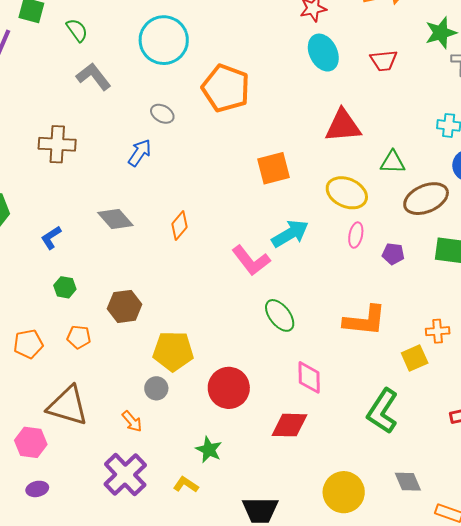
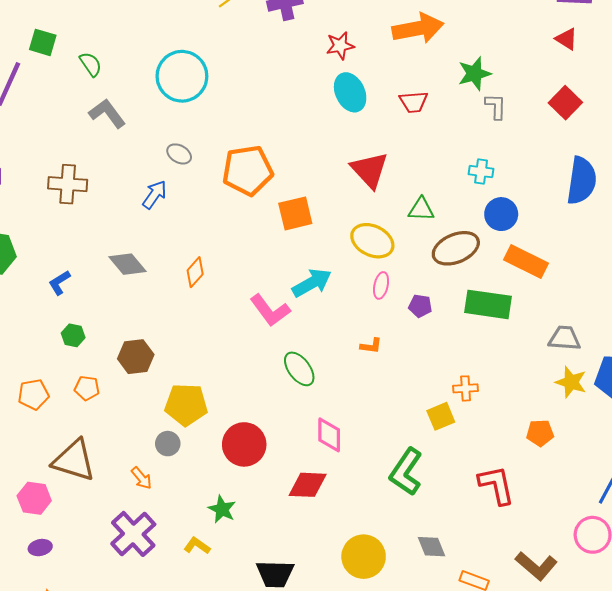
orange pentagon: (226, 88) -> (248, 170), moved, turned -30
red triangle: (343, 126) -> (370, 170), turned 51
orange L-shape: (365, 321) -> (371, 346), moved, size x0.5

